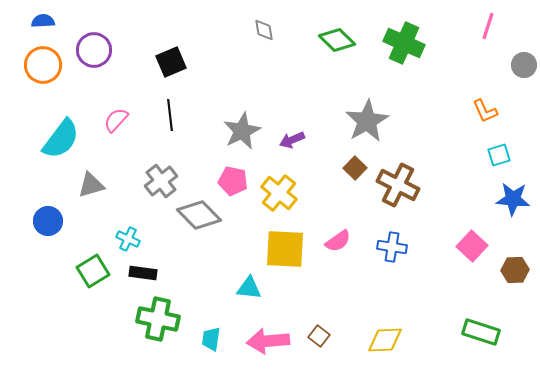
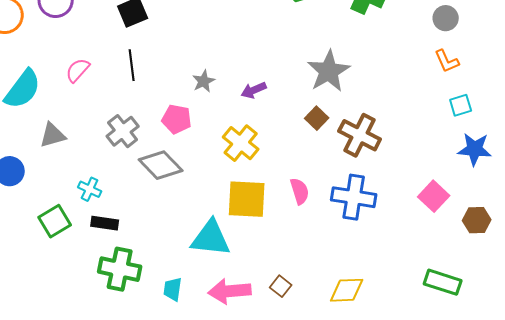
gray circle: (524, 65) -> (446, 18), moved
gray star: (242, 131) -> (204, 81), size x0.6
pink pentagon: (233, 181) -> (177, 119), moved
pink semicircle: (338, 241) -> (300, 191), turned -72
blue cross: (392, 247) -> (354, 197), size x1.5
cyan triangle: (249, 288) -> (211, 238), size x1.6

